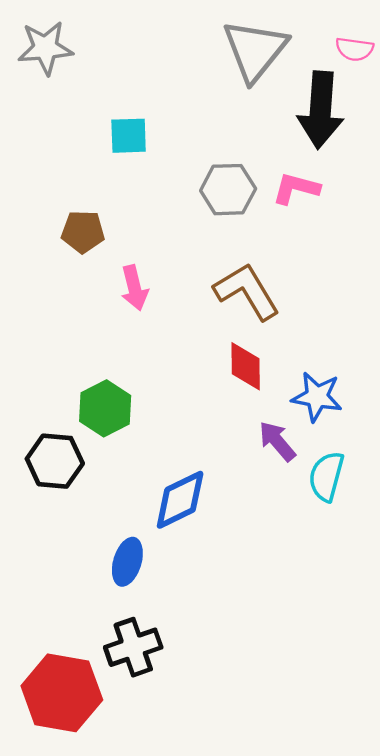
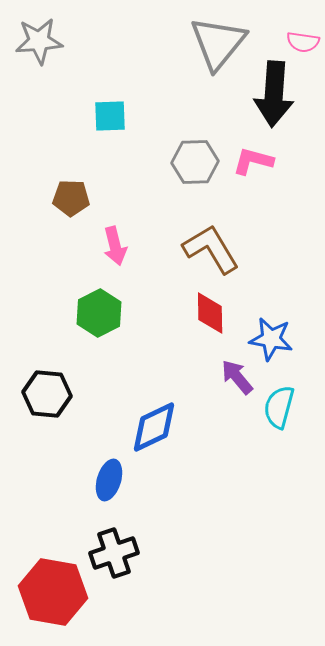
green hexagon: (105, 408) -> (99, 313), moved

